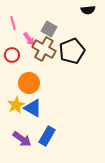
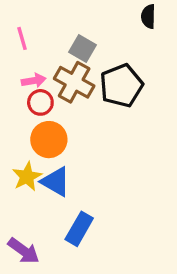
black semicircle: (88, 10) -> (148, 17), turned 96
pink arrow: (29, 39) -> (34, 81), moved, turned -64
red circle: (12, 55) -> (40, 102), moved
purple arrow: (22, 139) -> (24, 251), moved

